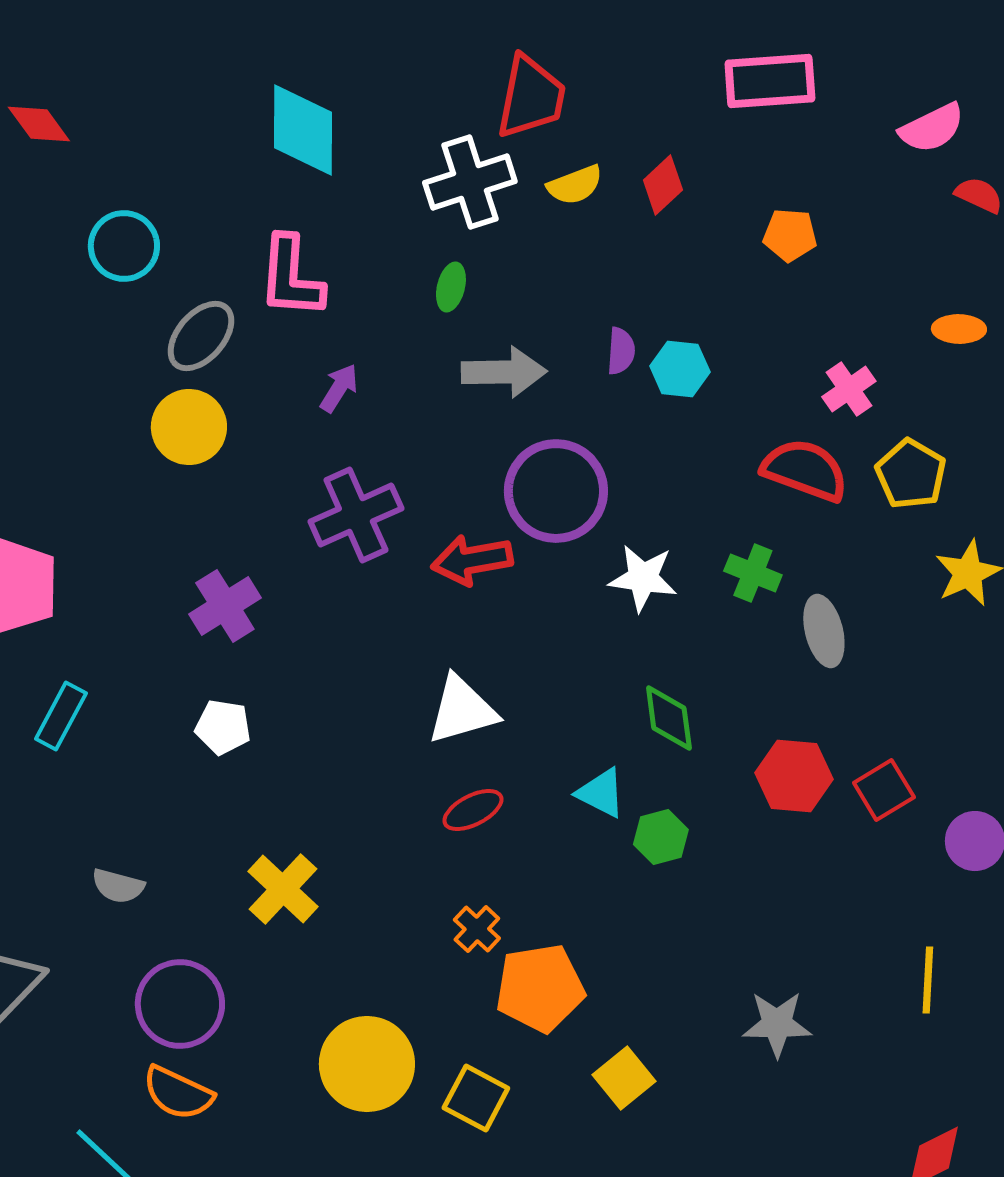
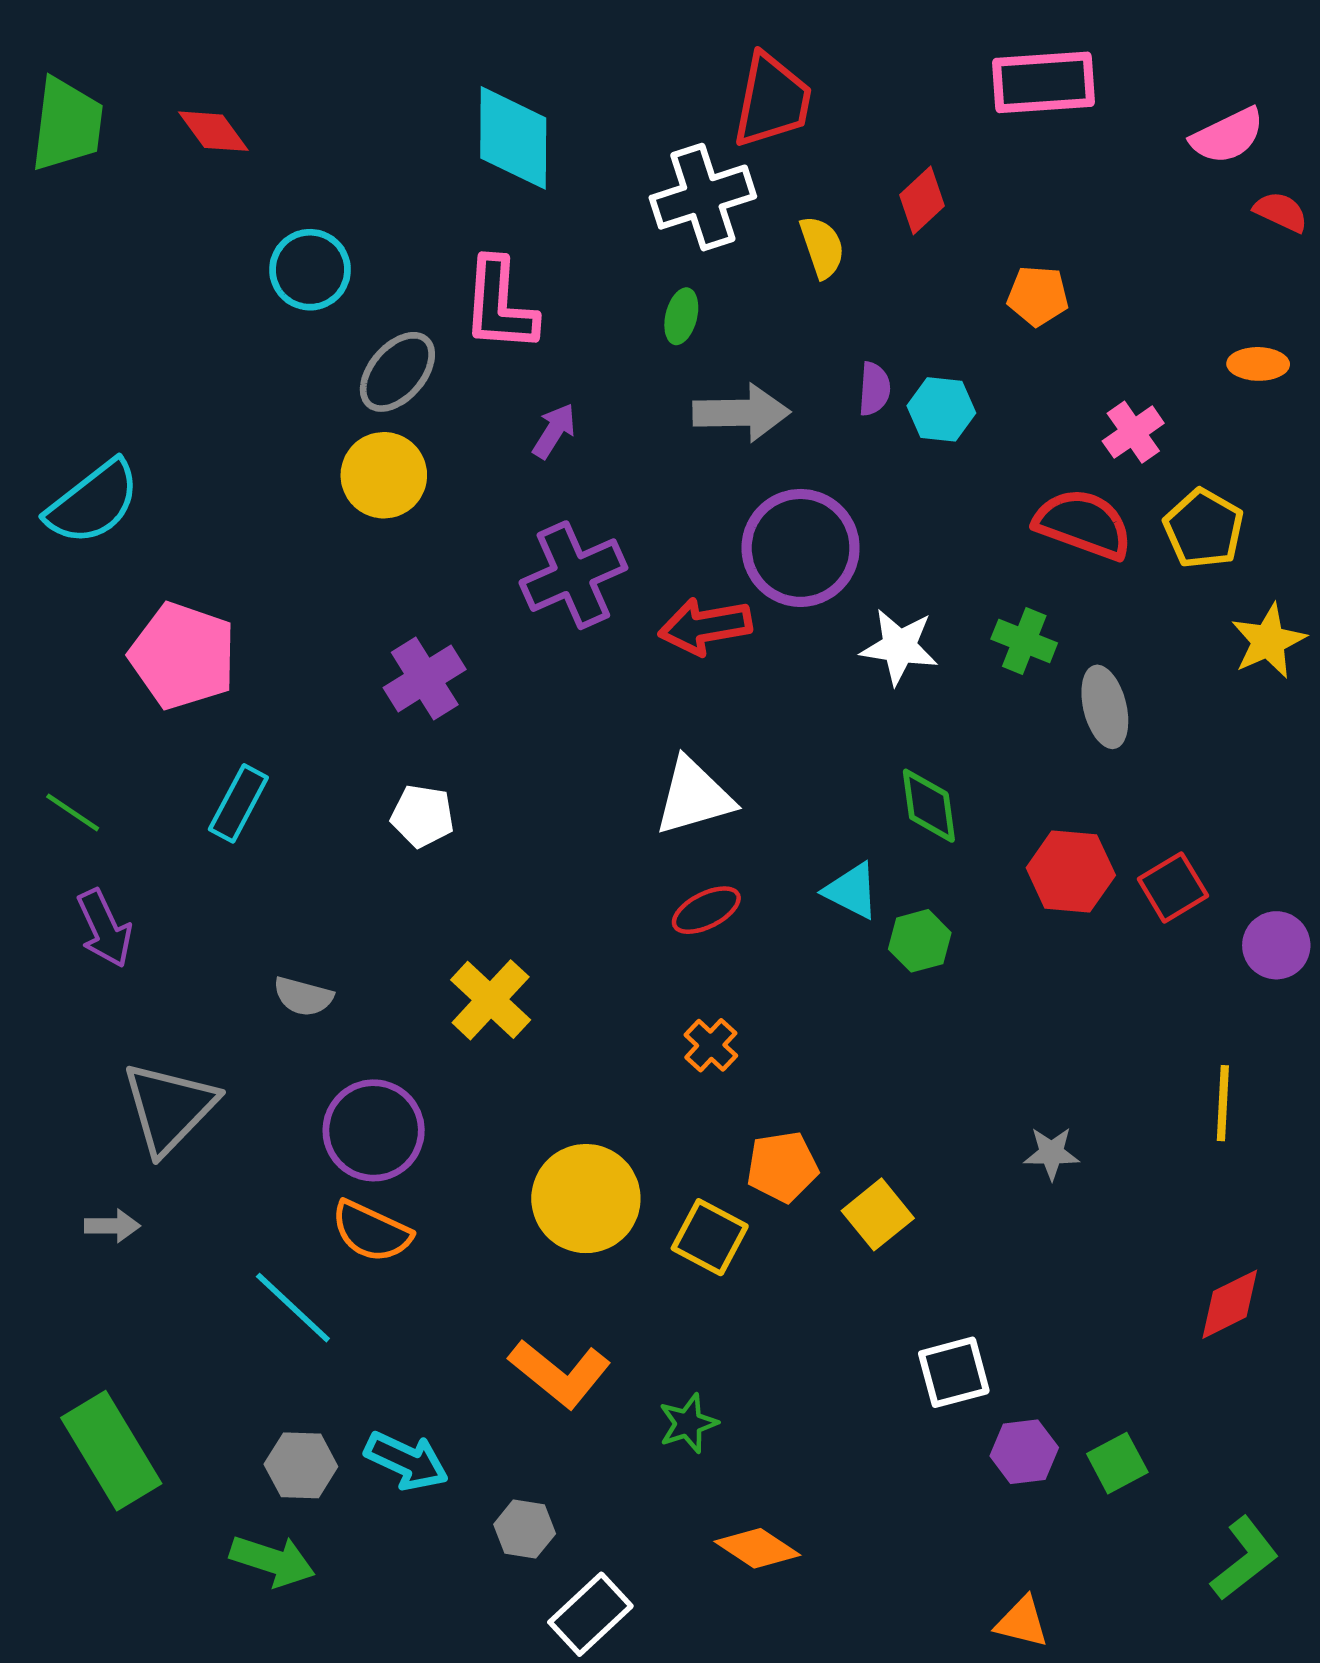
yellow semicircle: (575, 185) -> (822, 247), moved, turned -88
orange pentagon: (790, 235) -> (1038, 296), moved
orange pentagon: (540, 988) -> (782, 1167), moved, size x0.7
gray star: (777, 1024) -> (1051, 1153), size x0.7

